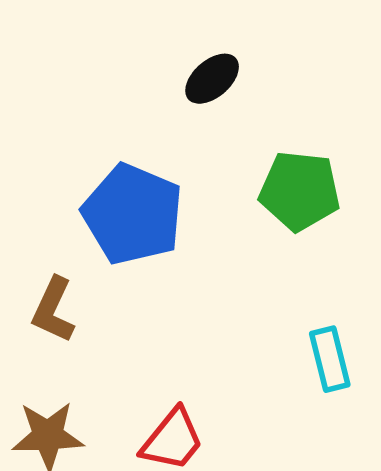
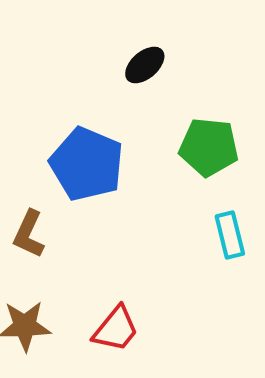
cyan rectangle: (330, 359) -> (230, 235), moved

